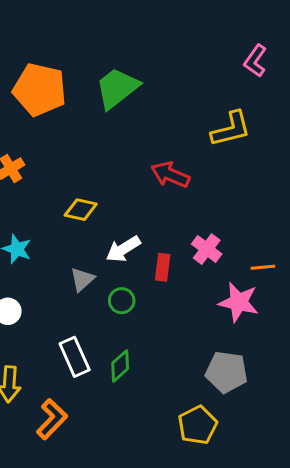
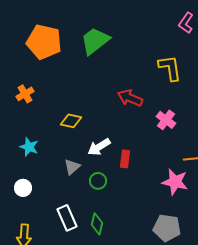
yellow L-shape: (231, 129) -> (170, 68), turned -84
pink cross: (207, 249) -> (166, 120), moved
green diamond: (120, 366) -> (97, 224), turned -35

